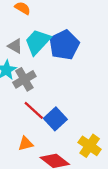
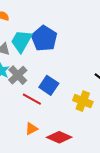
blue square: (55, 119) -> (49, 85), moved
yellow cross: (90, 146) -> (83, 101), moved

